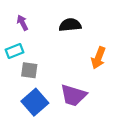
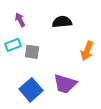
gray square: (29, 70) -> (32, 52), moved

